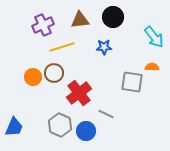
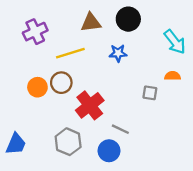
purple cross: (43, 25) -> (35, 32), moved
gray square: (132, 82) -> (150, 93), size x0.6
blue circle: (86, 131) -> (109, 151), moved

